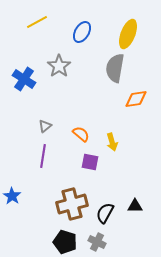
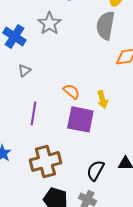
gray triangle: (45, 126) -> (24, 70), moved
purple square: (90, 162) -> (80, 119), size x1.6
brown cross: (72, 204) -> (45, 161), moved

